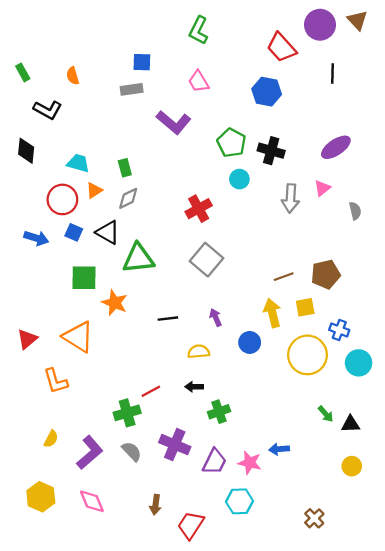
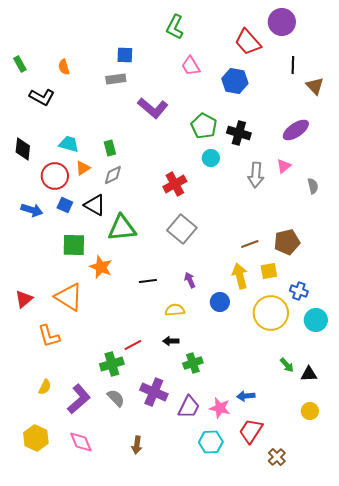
brown triangle: (357, 20) -> (315, 86), moved
pink trapezoid: (199, 81) -> (191, 66), moved
black diamond: (26, 151) -> (23, 149), moved
red trapezoid: (191, 525) -> (251, 431), moved

